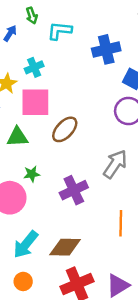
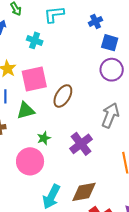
cyan L-shape: (59, 31) -> (54, 14), moved
blue cross: (106, 49) -> (95, 21), moved, size x0.6
cyan cross: (34, 67) -> (35, 40), moved, turned -35

